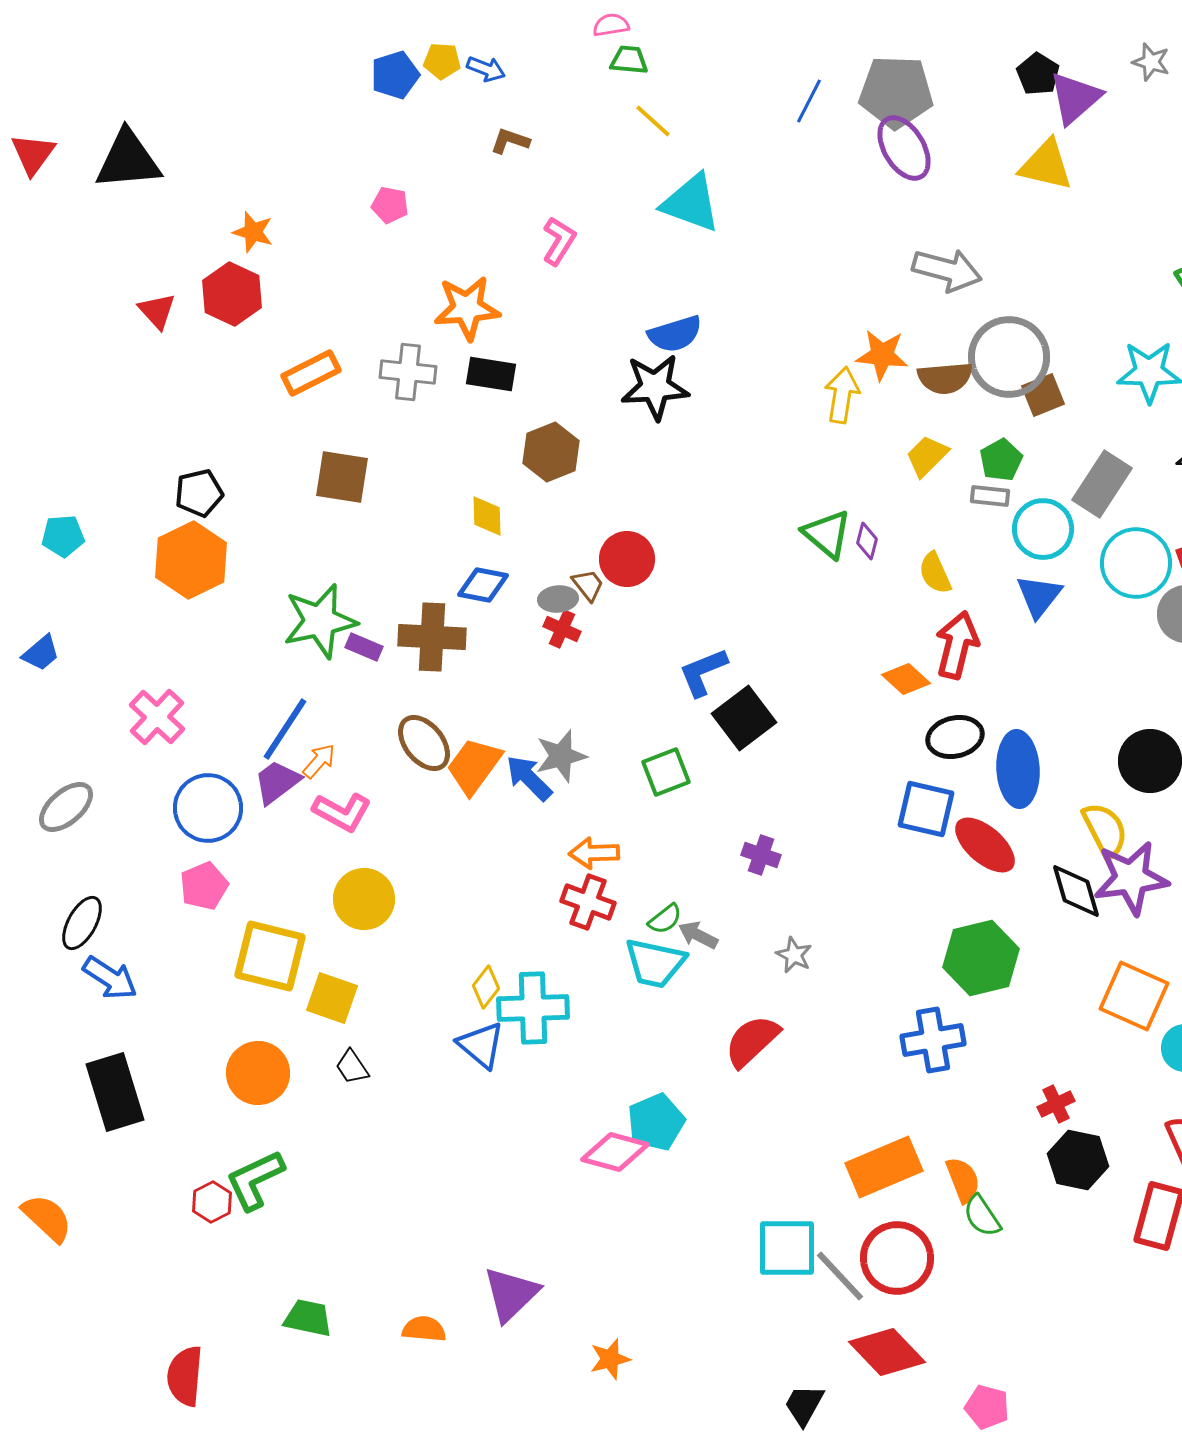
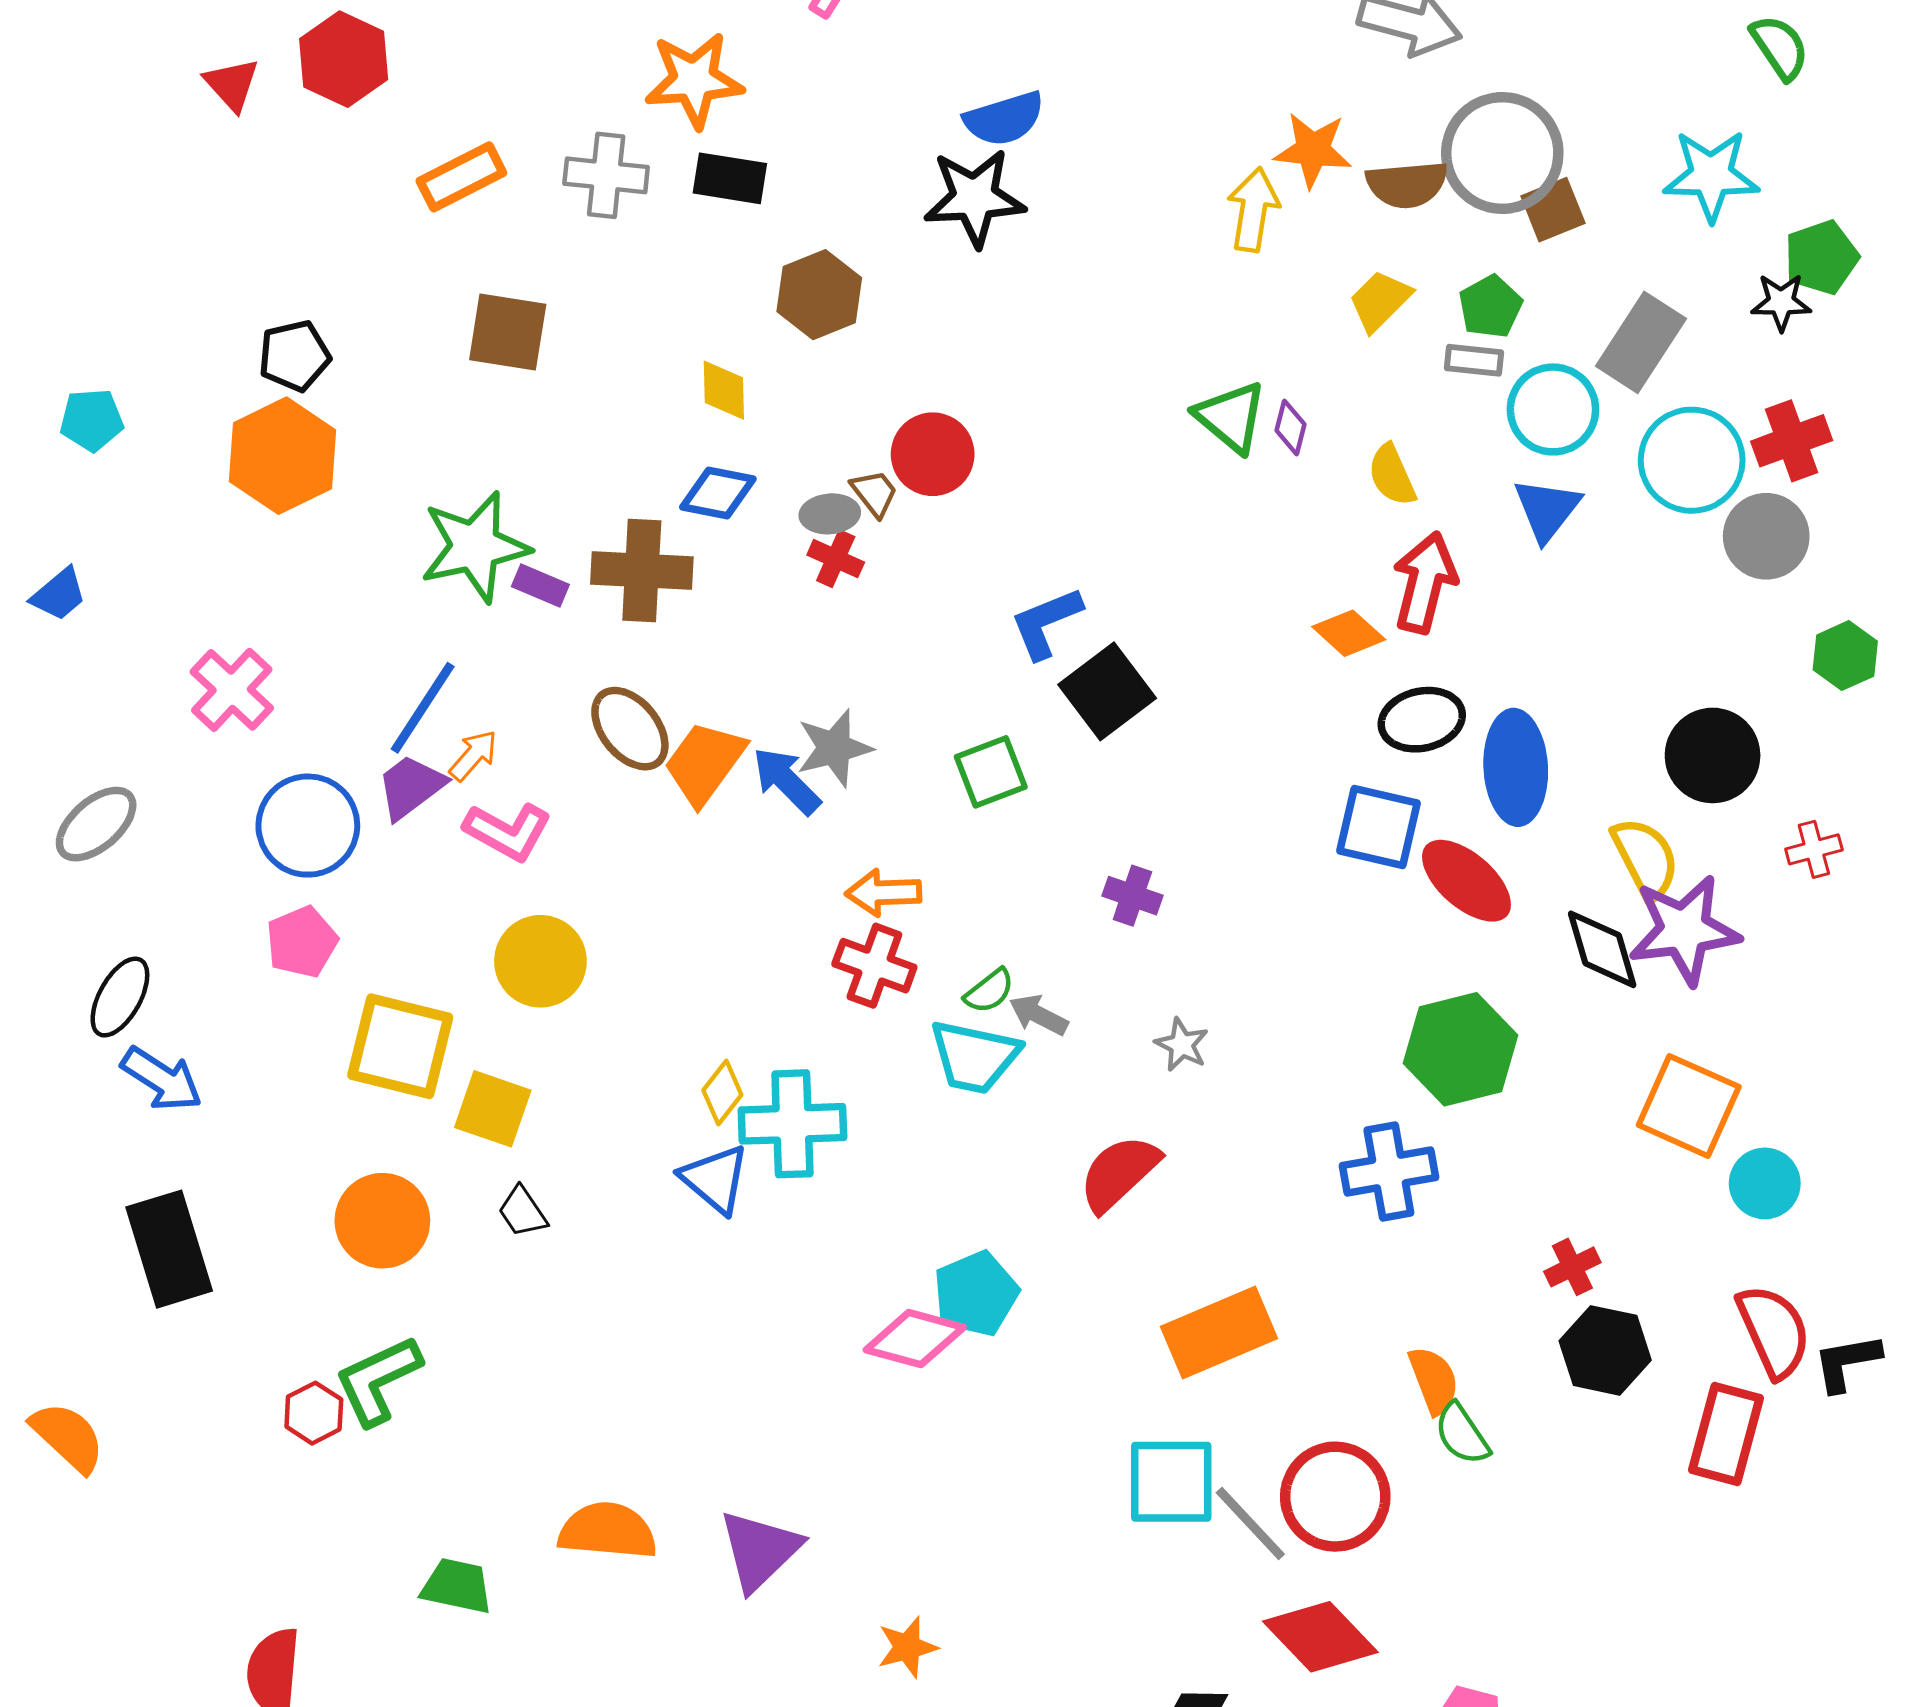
orange rectangle: (884, 1167) -> (1219, 1333), moved
orange semicircle: (424, 1329) -> (608, 1531), moved, size x1.5

